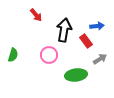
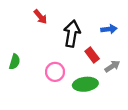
red rectangle: (86, 41) -> (92, 55), moved
pink circle: (49, 55) -> (55, 72), moved

